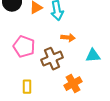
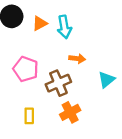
cyan triangle: (93, 56) -> (106, 80), turned -35
orange cross: (73, 84) -> (70, 112), moved

